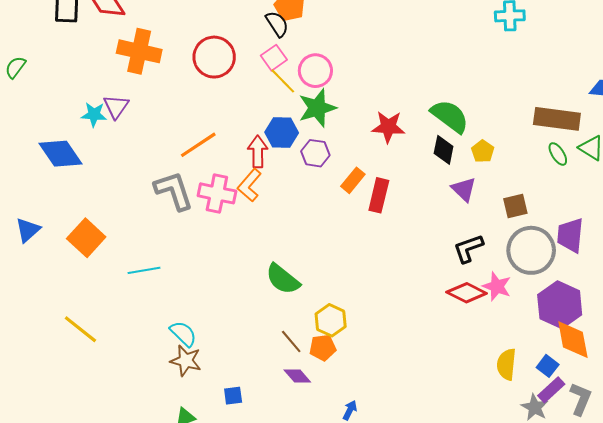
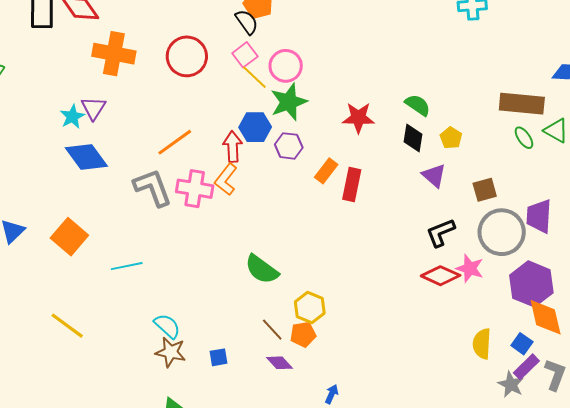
cyan star: (94, 114) -> (72, 117), turned -30
green semicircle: (450, 116) -> (418, 105), size x0.7
blue diamond: (61, 154) -> (86, 157), moved
blue square: (233, 396) -> (219, 357), moved

